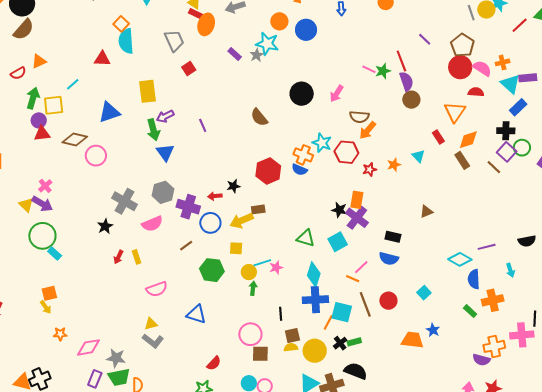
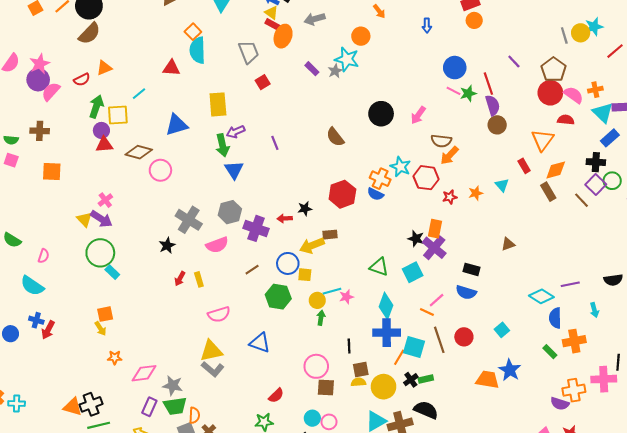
blue circle: (306, 30) -> (455, 68), moved
blue circle: (210, 223) -> (288, 263), moved
yellow triangle: (151, 324) -> (211, 351), size x1.6
blue star: (433, 330) -> (510, 370), size x1.5

